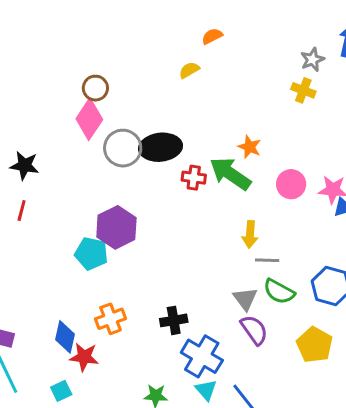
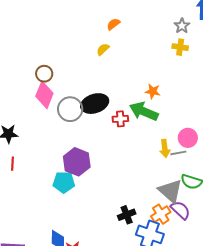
pink circle: (291, 184) -> (188, 138), moved
gray line: (267, 260) -> (178, 153), moved
gray triangle: (245, 299) -> (170, 191), size x1.5
orange cross: (111, 319) -> (161, 214), moved

